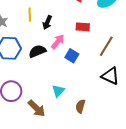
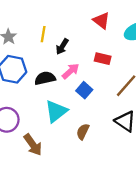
cyan triangle: (58, 91) -> (56, 111), moved, size x1.5
brown semicircle: (80, 106) -> (83, 132), moved

